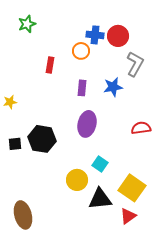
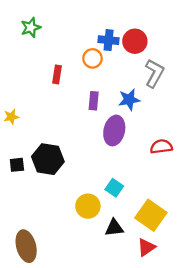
purple ellipse: (87, 124) -> (114, 131), moved
black triangle: (100, 199) -> (114, 228), size x0.7

